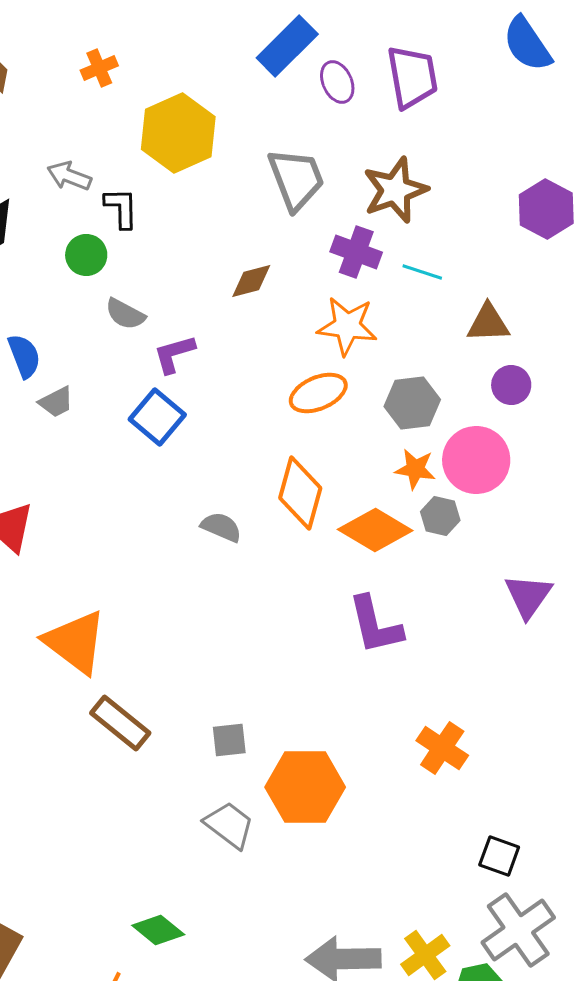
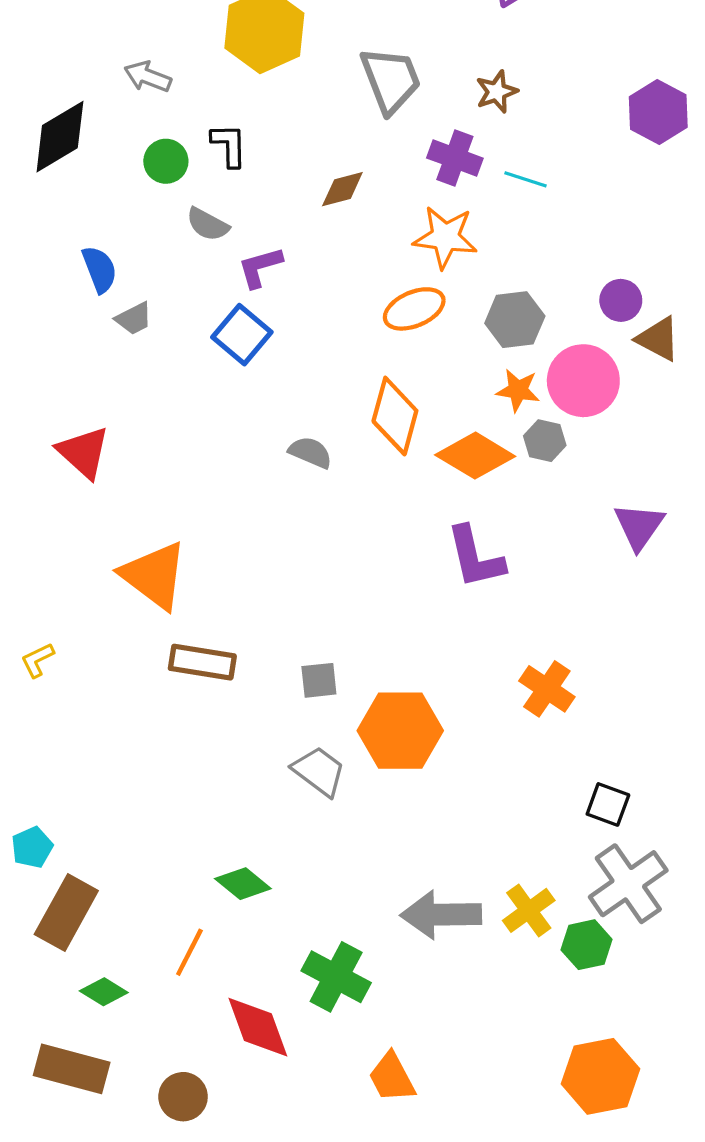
brown star: (395, 190) -> (497, 92), size x0.6
black L-shape: (121, 208) -> (229, 145), moved
brown triangle: (488, 323) -> (658, 339), moved, turned 30
brown rectangle: (120, 723) -> (202, 662), turned -30

